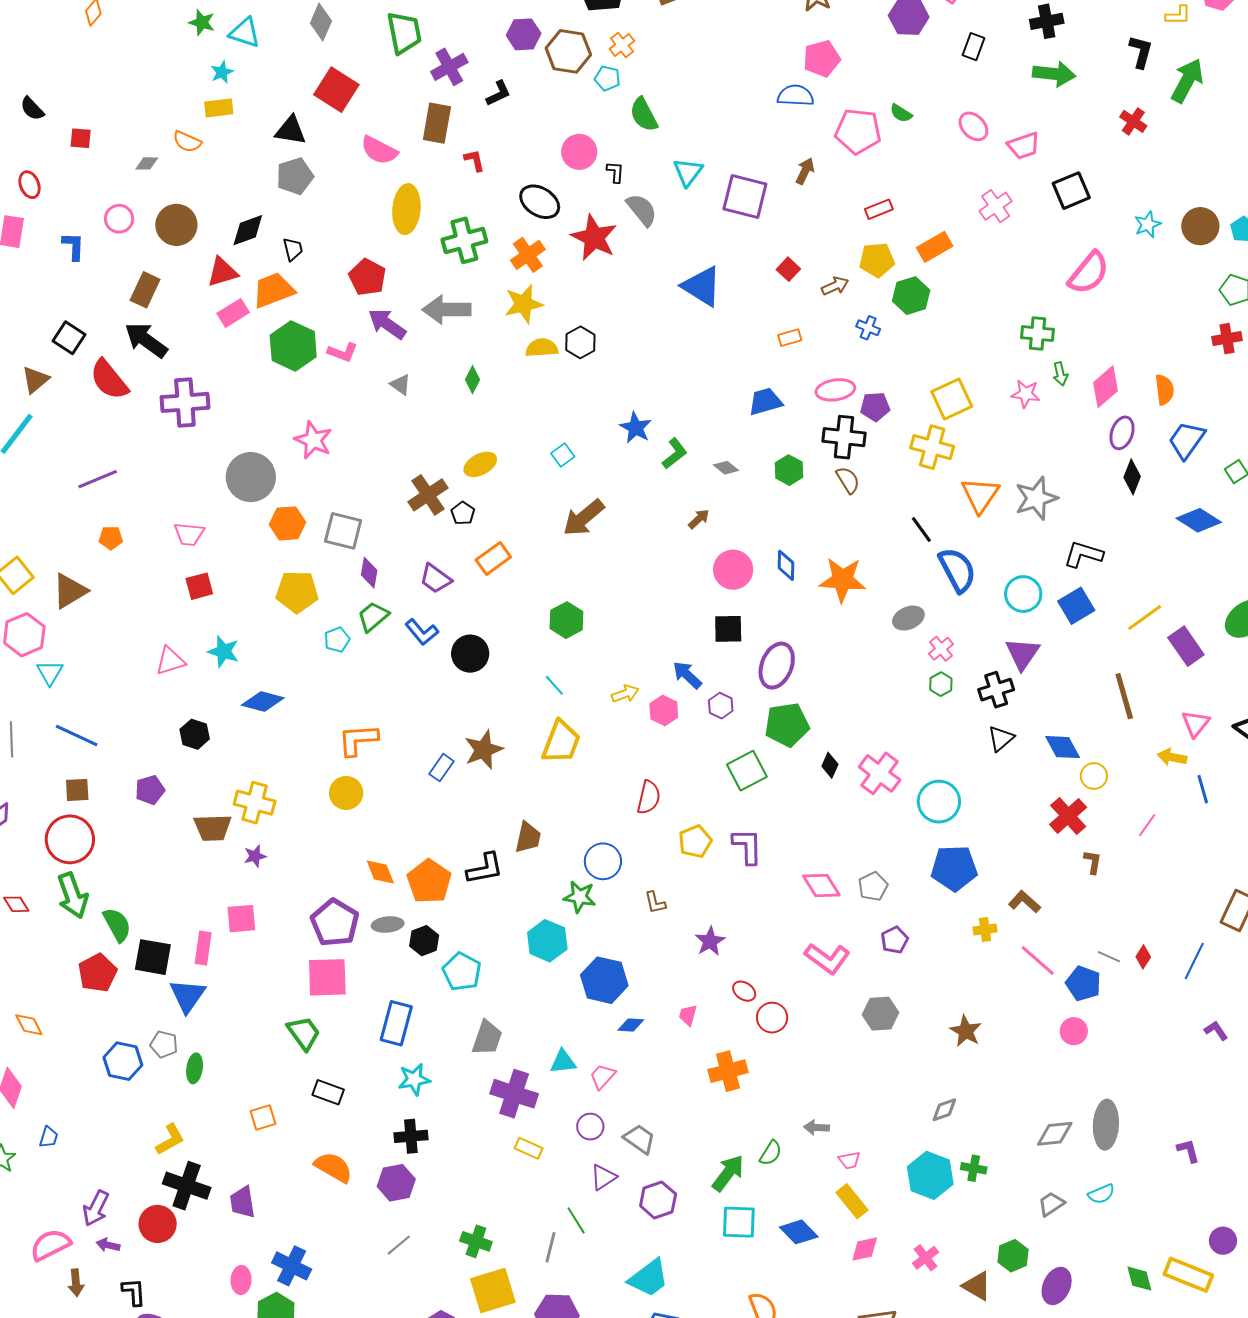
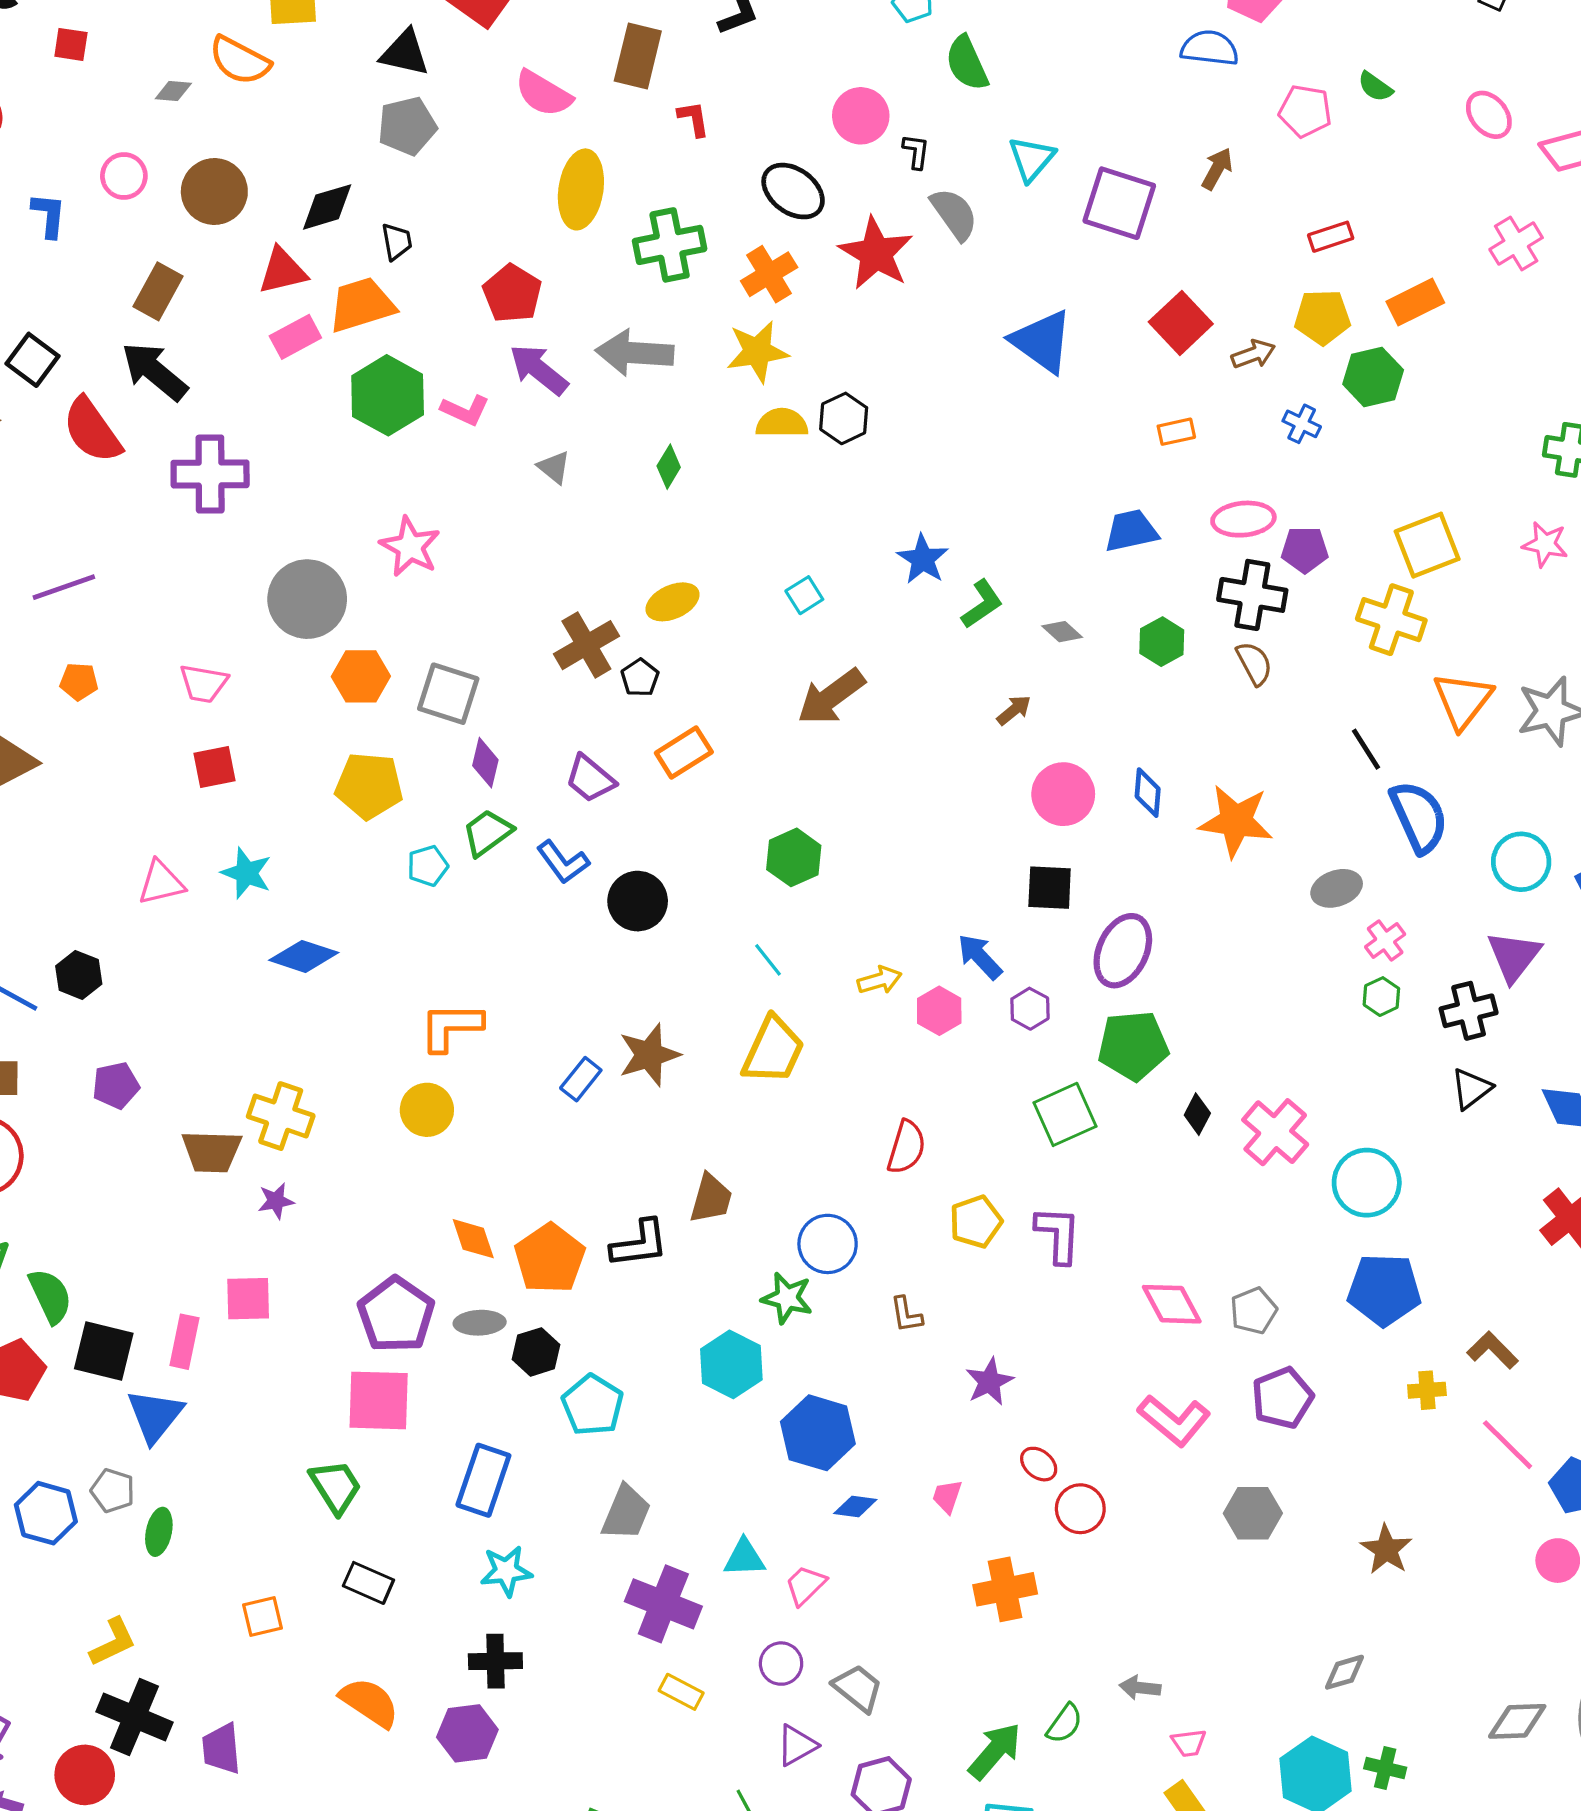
pink pentagon: (858, 131) -> (1305, 111), size x0.7
orange semicircle: (187, 142) -> (240, 60), size x1.4
red square: (788, 269) -> (1181, 323), size x1.6
black hexagon: (195, 734) -> (79, 975), moved
purple pentagon: (895, 940) -> (1282, 1398), size x1.4

